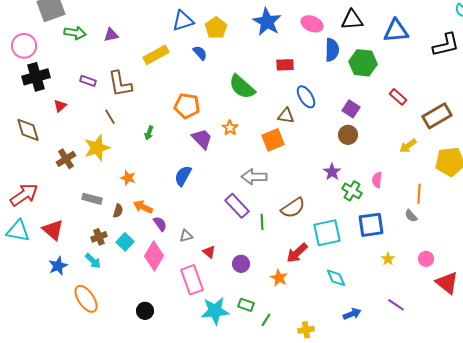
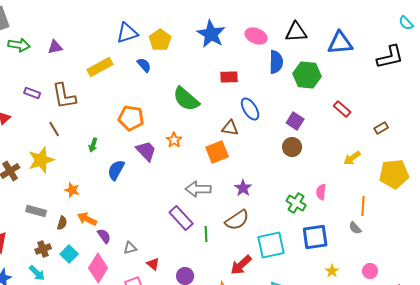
brown rectangle: (437, 116) -> (381, 128), size x0.5
purple star: (332, 172) -> (243, 188), moved
blue semicircle: (183, 176) -> (116, 170), moved

